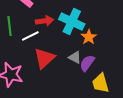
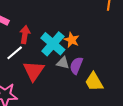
red arrow: (45, 21) -> (25, 35), turned -60
cyan cross: (72, 22) -> (53, 44), moved, turned 30

